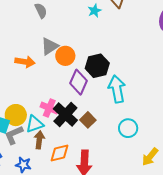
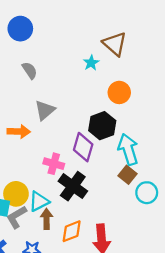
orange circle: (65, 56) -> (119, 92), moved
pink cross: (49, 108) -> (54, 164), moved
brown square: (88, 120) -> (127, 175), moved

